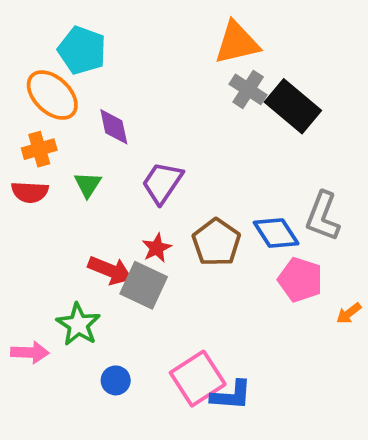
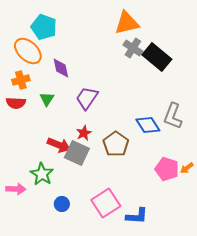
brown pentagon: (216, 242) -> (116, 144), moved
pink pentagon: (300, 280) -> (167, 169), moved
blue L-shape: (231, 395) -> (137, 216), moved

